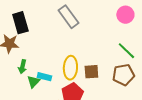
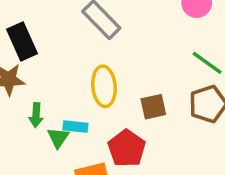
yellow ellipse: (70, 68) -> (104, 86), moved

